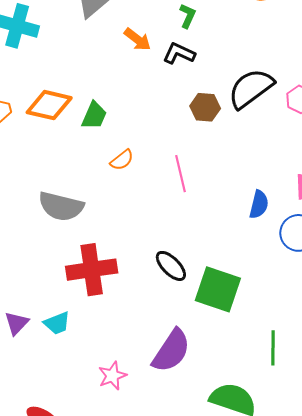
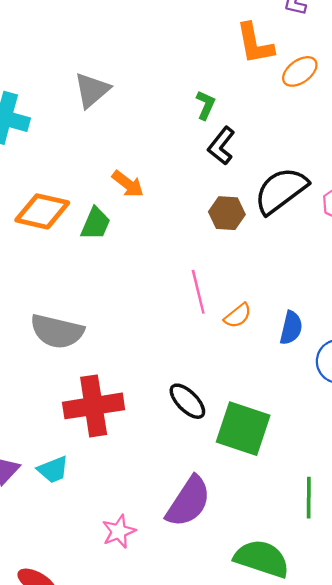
orange arrow: (137, 39) -> (128, 184), moved
black L-shape: (179, 53) -> (221, 146), moved, turned -76
orange semicircle: (122, 160) -> (238, 316), moved

